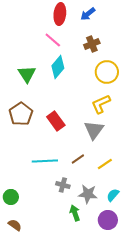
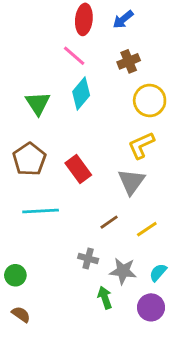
cyan line: (45, 161) -> (41, 211), moved

